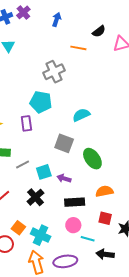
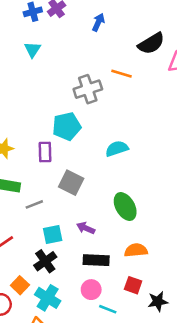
black semicircle: (99, 31) -> (151, 43), size x1.5
orange line: (78, 48) -> (122, 74), moved
cyan pentagon: (41, 102) -> (67, 126), turned -30
gray square: (64, 143) -> (71, 183), moved
cyan square: (44, 172) -> (53, 234), moved
black cross: (35, 197) -> (45, 261), moved

